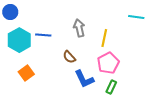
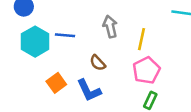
orange square: (26, 73) -> (56, 83), moved
blue L-shape: (84, 79) -> (89, 90), moved

